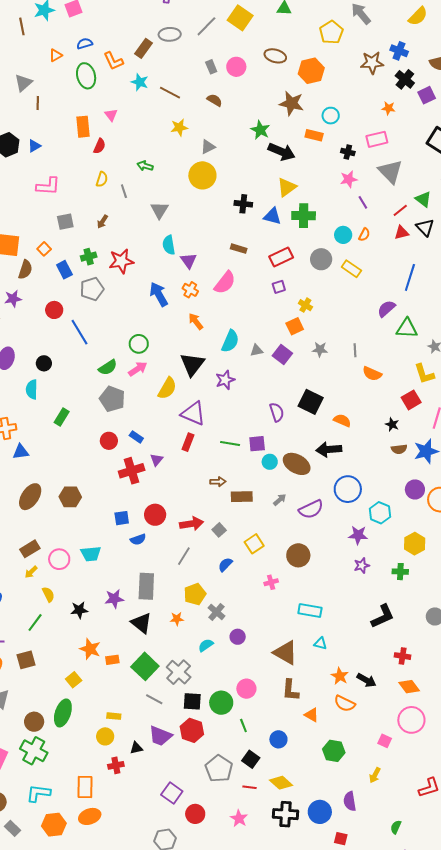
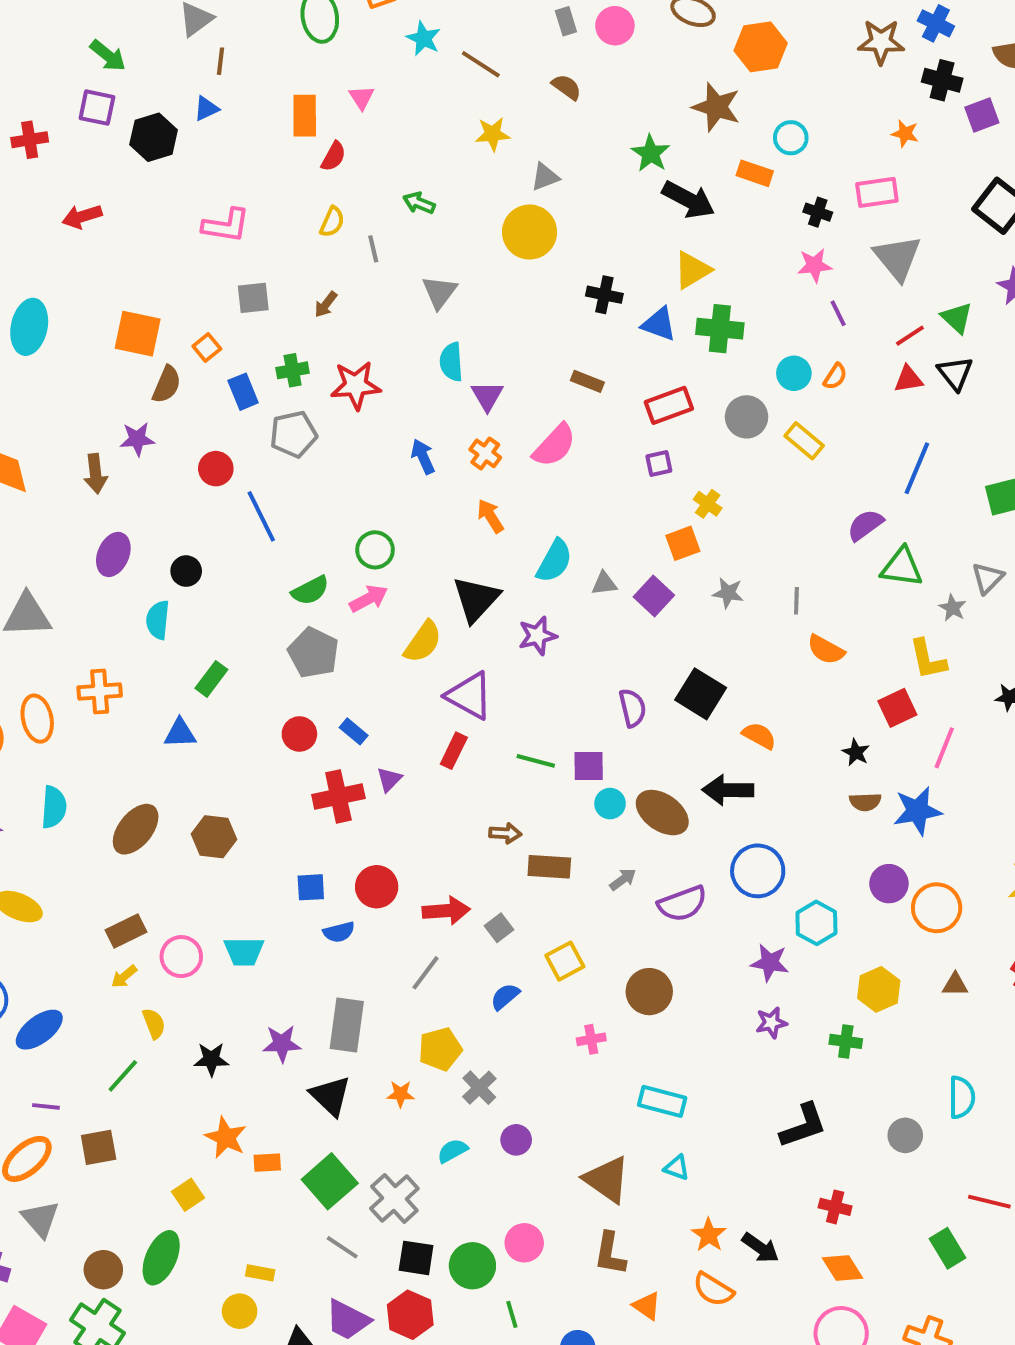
black cross: (405, 79) -> (942, 80), turned -30
blue triangle: (34, 146) -> (206, 108), moved
blue arrow: (159, 294) -> (423, 457), size x0.7
blue triangle: (21, 452) -> (180, 733), moved

